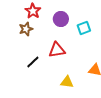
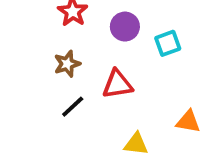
brown star: (26, 29) -> (67, 64), moved

